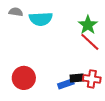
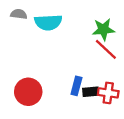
green star: (88, 25) -> (104, 29), turned 30
blue rectangle: (66, 84) -> (76, 86), moved, turned -56

